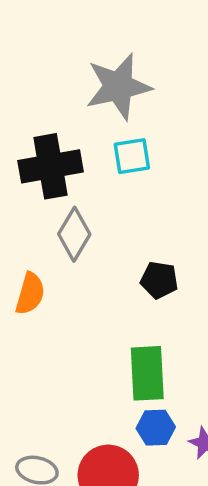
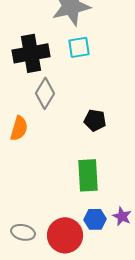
blue hexagon: (156, 428) -> (95, 219), moved

